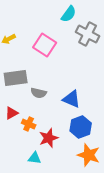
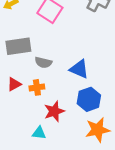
orange cross: (29, 124) -> (37, 87), moved, turned -32
orange star: (89, 155) -> (98, 130), turned -30

